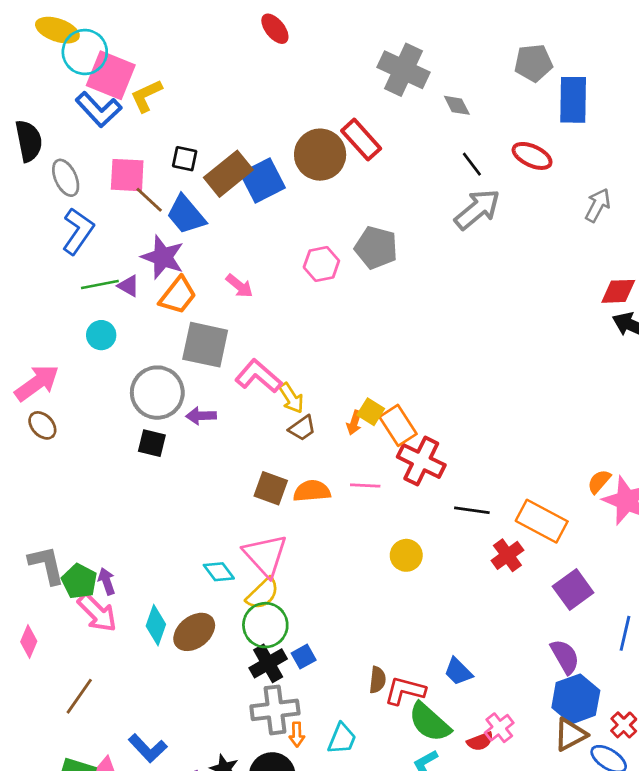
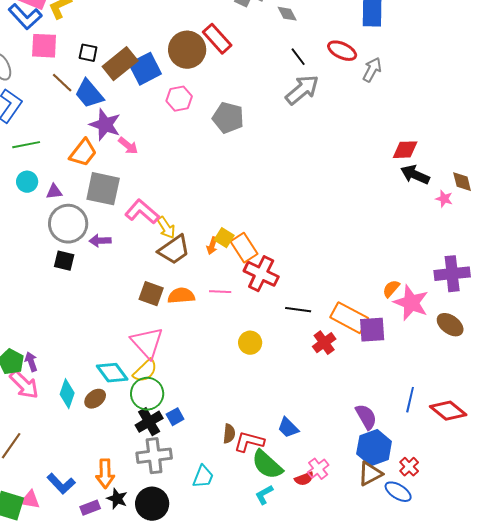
pink square: (127, 175) -> (44, 46), moved
gray arrow: (598, 205) -> (372, 70), moved
purple star: (163, 257) -> (105, 125), moved
pink hexagon: (321, 264) -> (179, 99), moved
purple triangle: (129, 286) -> (54, 192), moved, turned -36
brown trapezoid: (302, 428) -> (174, 250), size x1.6
cyan diamond: (219, 572) -> (112, 373), moved, size x1.4
purple square: (573, 590) -> (372, 330), moved, turned 32
brown ellipse: (194, 632) -> (95, 399), size x0.7
orange arrow: (297, 735) -> (105, 474), moved, size x1.6

